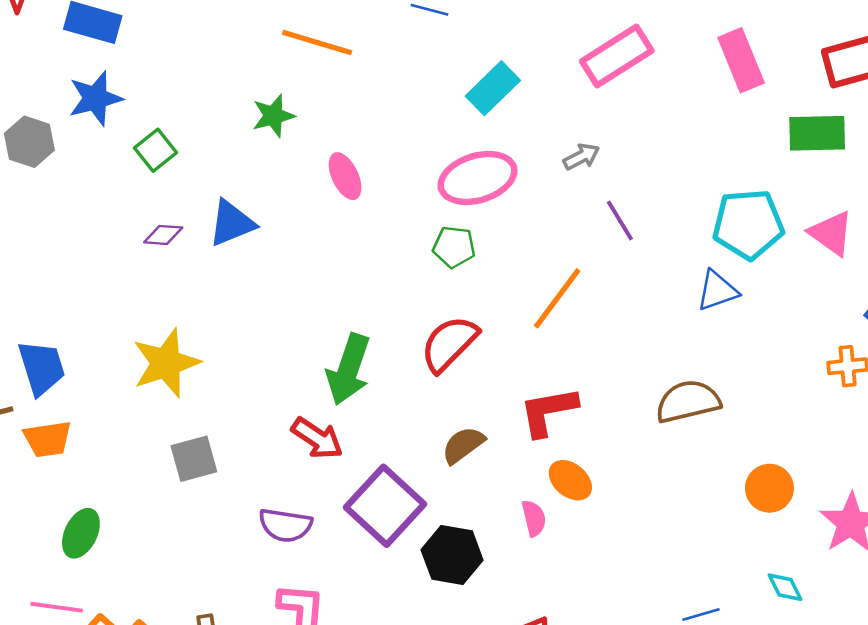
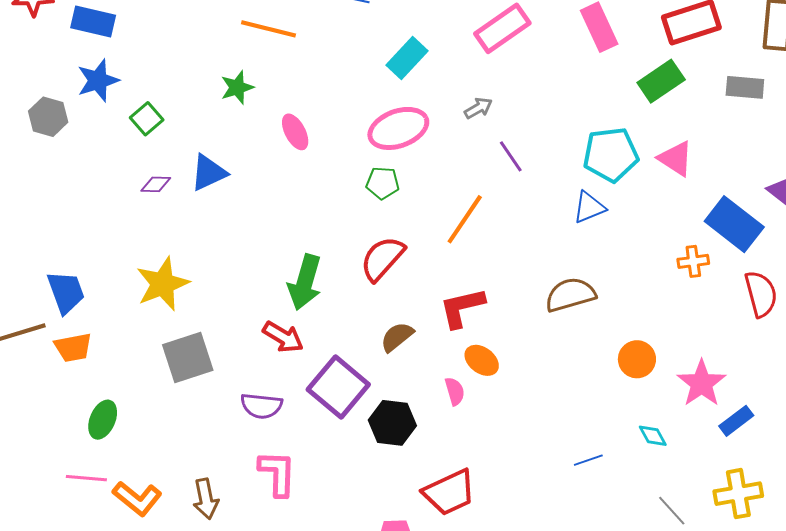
green rectangle: (817, 133) -> (661, 81), turned -30
gray square: (194, 459) -> (188, 358), size x1.4

